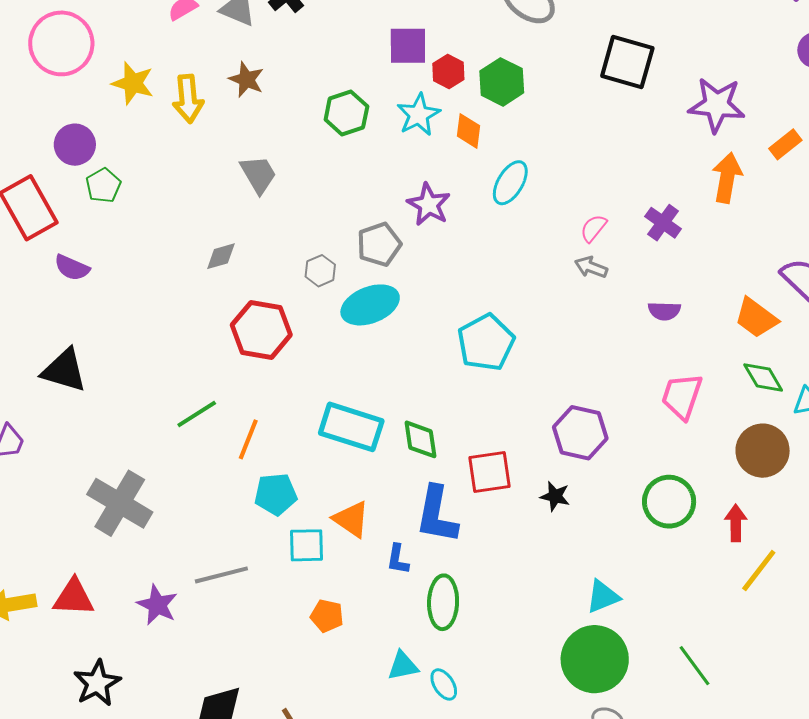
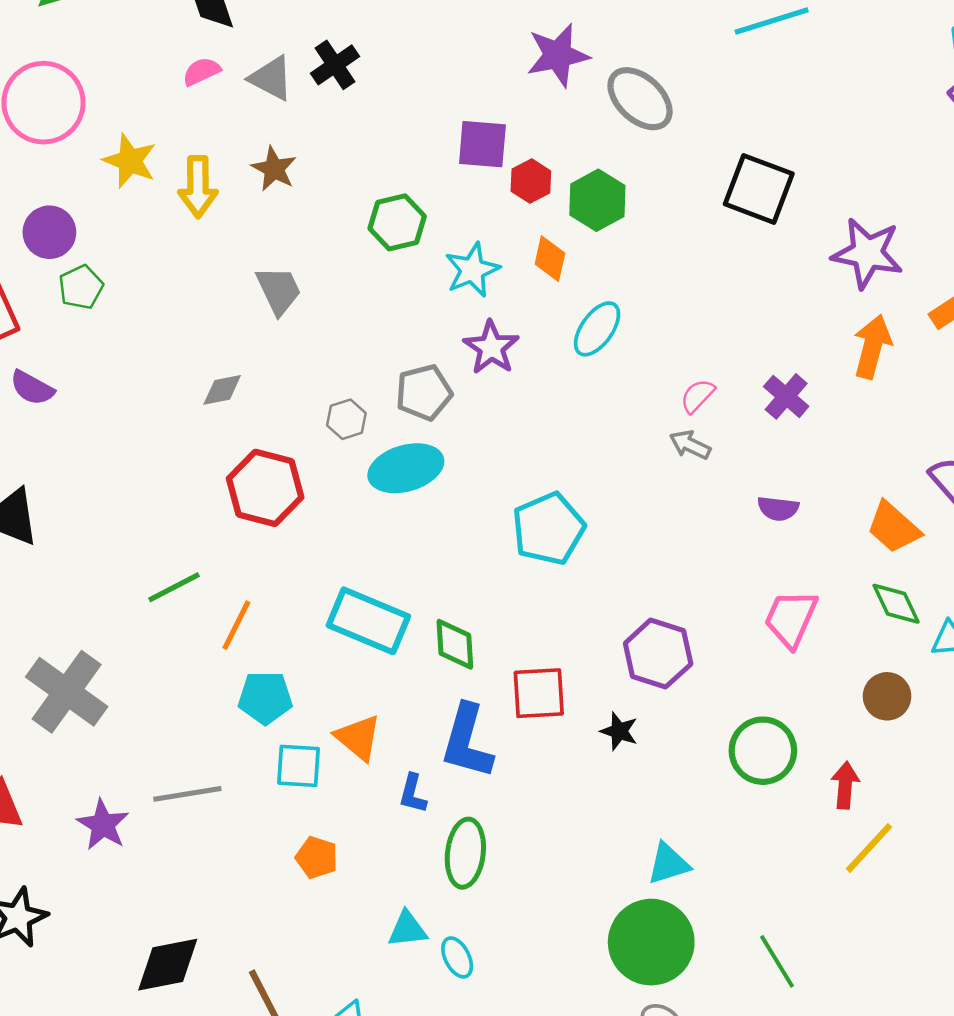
cyan star: (418, 115) -> (472, 270), moved
brown circle: (763, 451) -> (887, 696), size x0.7

